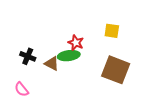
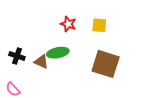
red star: (76, 43) -> (68, 24), moved

